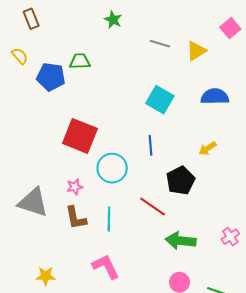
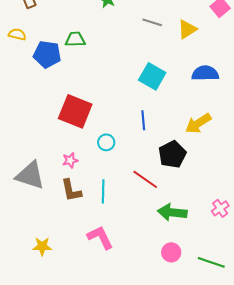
yellow semicircle: (20, 56) -> (17, 34), turned -36
yellow arrow: (208, 148) -> (198, 123), size x1.5
cyan circle: (112, 168) -> (106, 142), size x0.6

